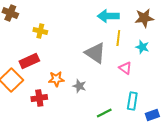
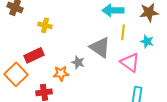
pink triangle: (125, 68) -> (130, 62), size x1.5
gray star: (79, 86) -> (78, 62), moved

